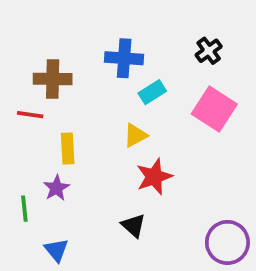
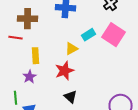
cyan rectangle: (152, 92) -> (88, 35), moved
red star: (154, 177) -> (64, 71), moved
green line: (24, 209) -> (16, 98), moved

